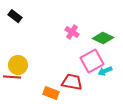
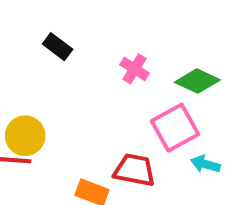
black rectangle: (15, 16) -> (58, 47), moved
cyan arrow: (105, 71) -> (205, 164), moved, turned 40

